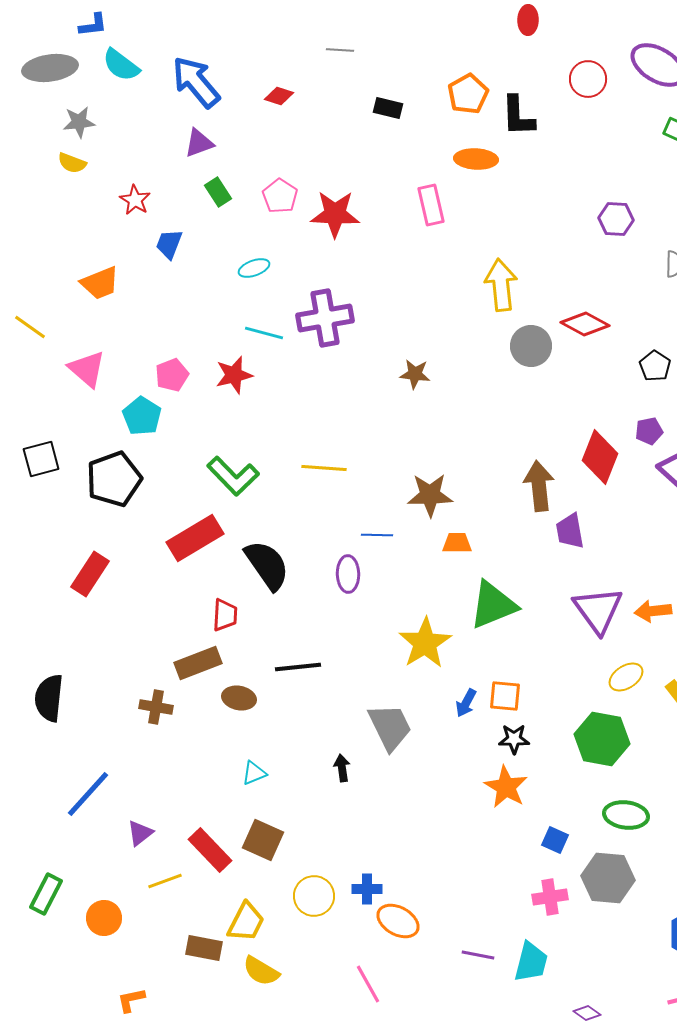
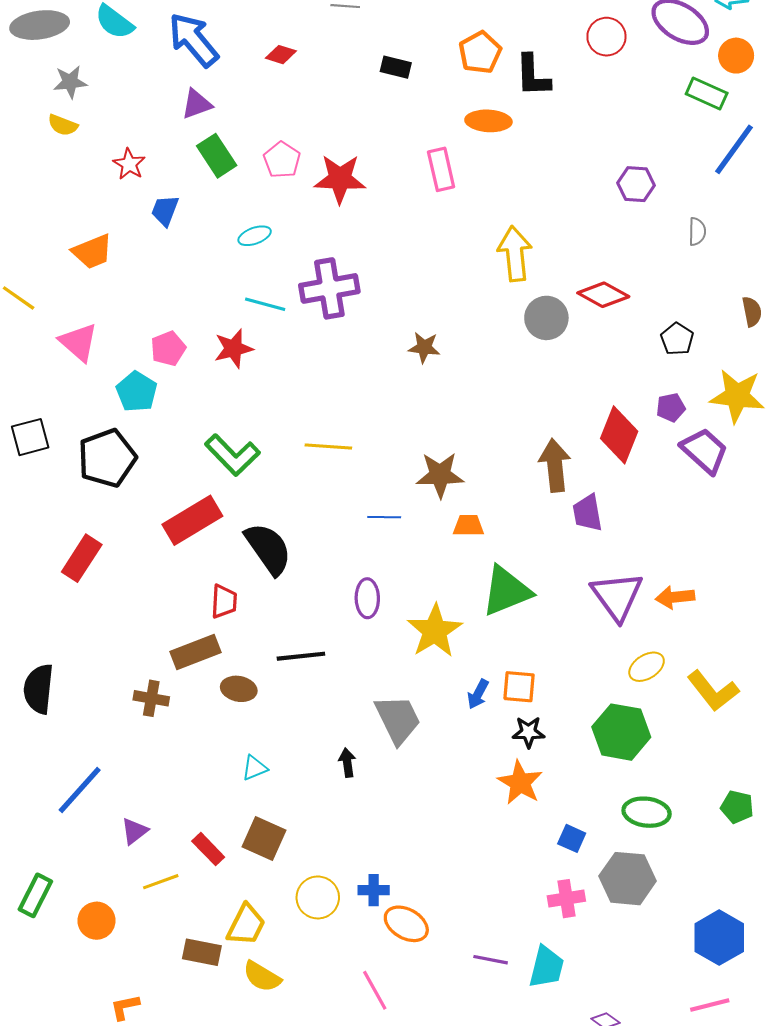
green rectangle: (218, 192) -> (217, 156), size x1.4
purple ellipse: (348, 574) -> (367, 598), moved
red rectangle: (210, 850) -> (208, 849), size x0.7

